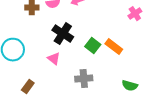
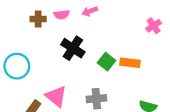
orange rectangle: (114, 47) -> (130, 63), turned -30
pink triangle: (54, 59) -> (56, 96), moved, size x1.5

